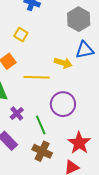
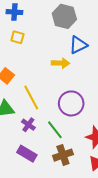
yellow square: (21, 34) -> (17, 37), moved
yellow line: (37, 77) -> (31, 98), moved, turned 75
brown cross: (42, 151) -> (63, 155), turned -30

